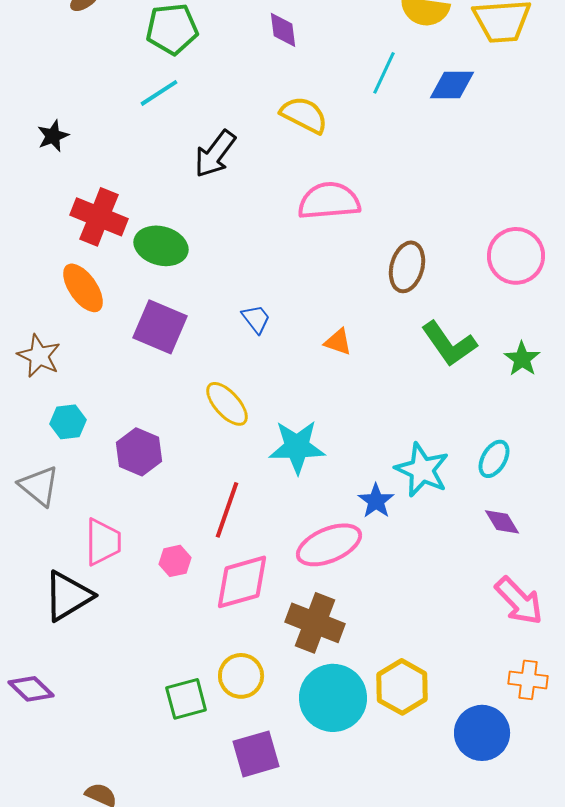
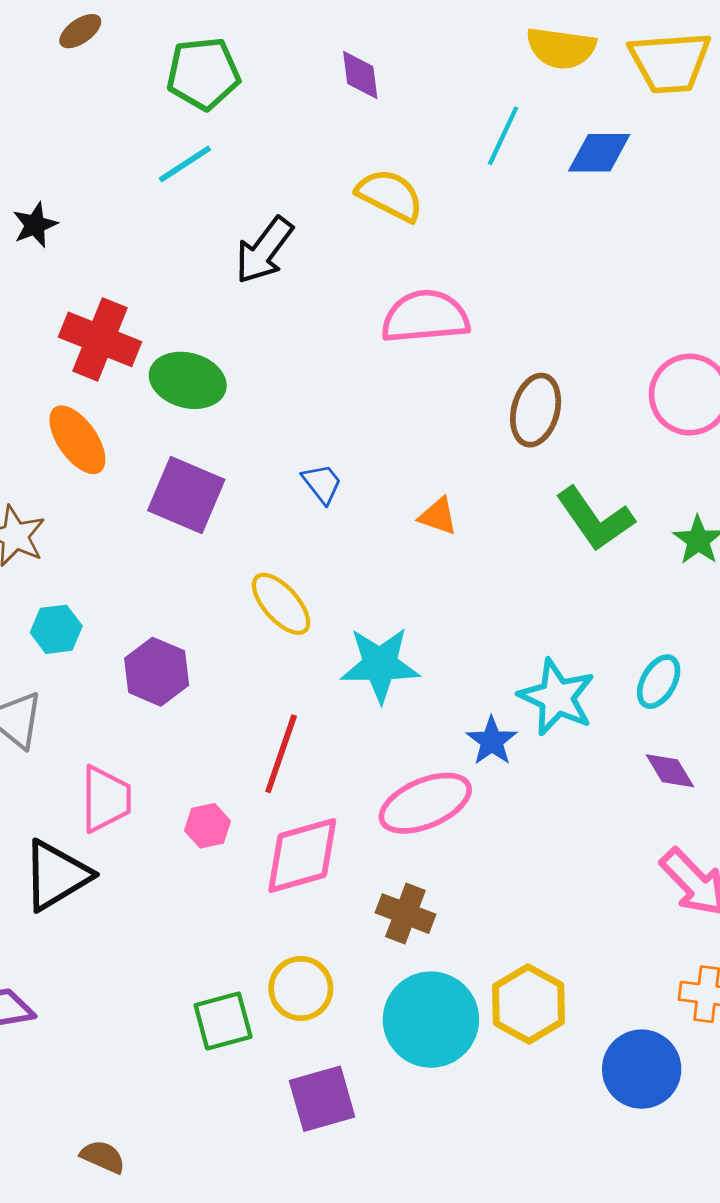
brown cross: (315, 623) -> (405, 914), size x0.7

